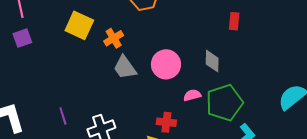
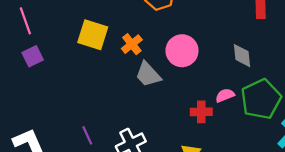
pink circle: (166, 64) -> (182, 51), moved
red cross: (166, 122) -> (201, 112), moved

